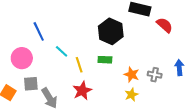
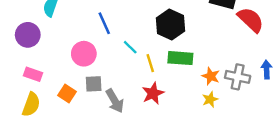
red semicircle: (165, 25) -> (251, 20), size x1.4
black hexagon: (111, 31) -> (171, 24), moved
green rectangle: (105, 60) -> (180, 58), size x1.5
gray cross: (155, 75) -> (238, 77), size x1.5

